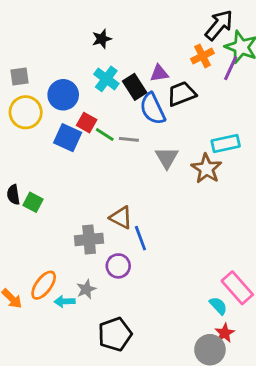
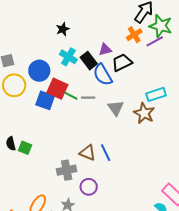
purple line: (231, 68) -> (155, 41), turned 42
red square: (87, 123) -> (57, 89), size x1.5
blue line: (140, 238) -> (106, 153), moved

